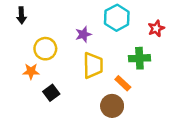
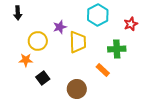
purple star: (83, 34) -> (60, 27), moved
yellow trapezoid: (93, 65) -> (78, 42), moved
brown circle: (112, 106) -> (77, 89), moved

